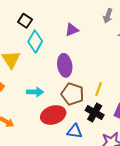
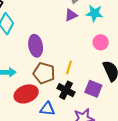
purple triangle: (72, 30) -> (71, 15), moved

